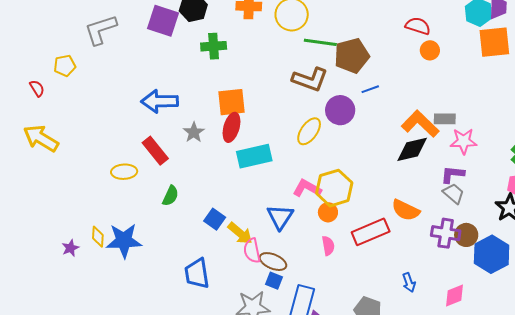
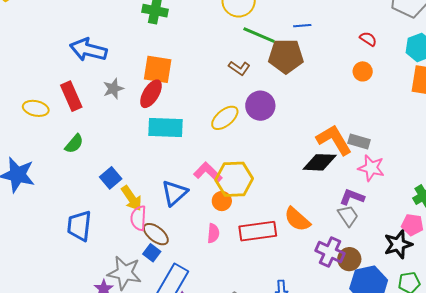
red semicircle: (418, 26) -> (368, 39), moved, size x0.7
brown L-shape: (310, 79) -> (239, 68), size x0.6
blue line: (370, 89) -> (302, 26), moved

